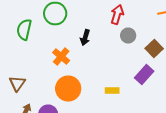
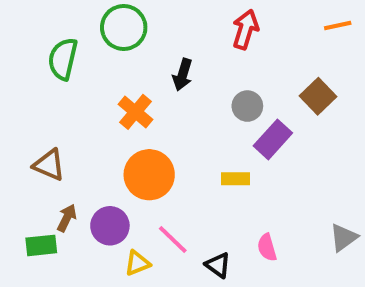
gray circle: (128, 36) -> (247, 106), moved
purple rectangle: (144, 74) -> (273, 139), moved
brown triangle: (17, 84) -> (49, 165), turned -42

